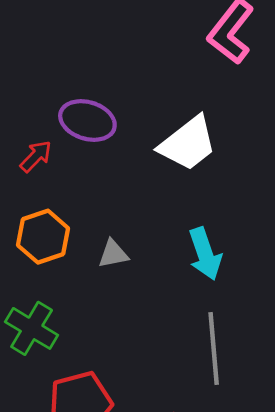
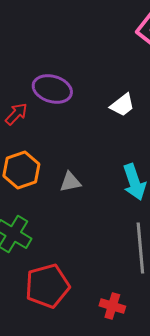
white trapezoid: (188, 143) -> (122, 105), size x0.6

